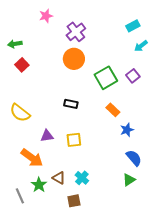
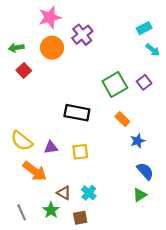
pink star: (46, 16) -> (50, 17), size x1.5
cyan arrow: (141, 46) -> (153, 50), turned -104
orange circle: (74, 59) -> (52, 48), moved
black rectangle: (71, 104) -> (77, 113), size x1.6
yellow semicircle: (20, 113) -> (22, 141), moved
green star: (39, 185) -> (51, 210), moved

